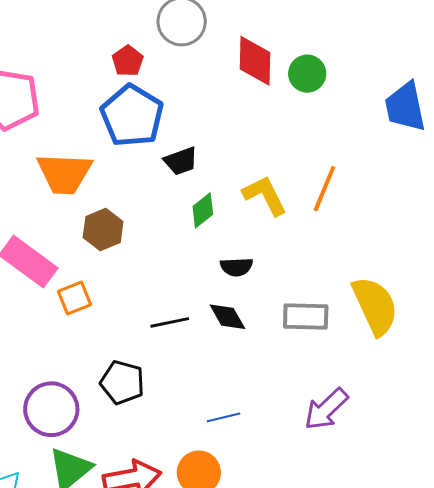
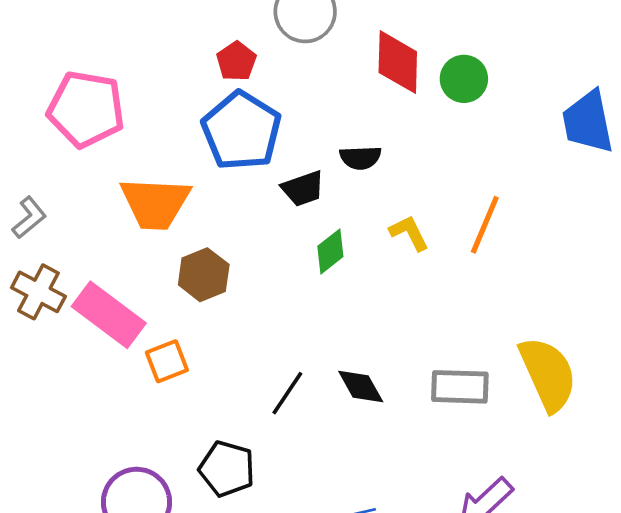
yellow L-shape: (265, 195) -> (409, 233), size x0.7
black semicircle: (236, 267) -> (360, 158), moved
black line: (170, 322) -> (287, 393), turned -45

